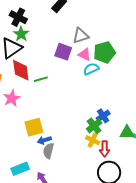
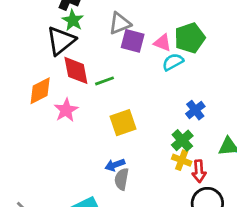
gray triangle: (81, 36) -> (120, 23), moved
blue cross: (103, 116) -> (195, 110), moved
yellow square: (34, 127) -> (123, 123), moved

